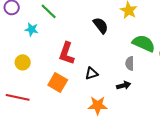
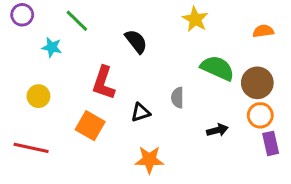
black semicircle: (101, 25) -> (136, 41), moved
gray semicircle: (130, 63) -> (177, 98), moved
black arrow: (124, 85) -> (217, 130), moved

